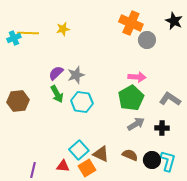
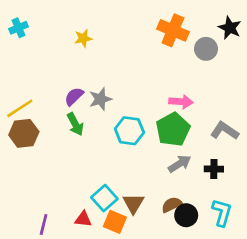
yellow line: (28, 33) -> (20, 108), moved, turned -35
cyan cross: (14, 38) -> (18, 28), moved
gray circle: (147, 40) -> (206, 49), moved
cyan hexagon: (82, 102) -> (129, 131), moved
brown triangle: (101, 154) -> (133, 203), turned 36
brown semicircle: (130, 155) -> (172, 205), turned -49
black circle: (152, 160) -> (186, 215), moved
orange square: (87, 168) -> (115, 222), turned -36

